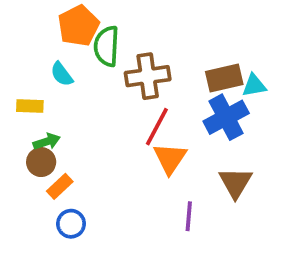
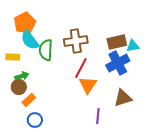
orange pentagon: (78, 26) -> (25, 23), moved
green semicircle: (107, 46) -> (46, 50), moved
cyan semicircle: (62, 74) -> (30, 40), size x1.5
brown triangle: (235, 183) -> (123, 98), turned 42

